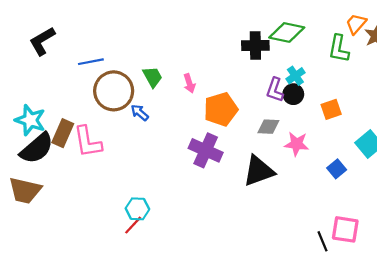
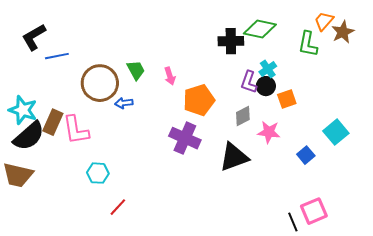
blue line: (91, 62) -> (57, 56), moved
orange square: (331, 109) -> (287, 99), moved
blue arrow: (140, 113) -> (124, 103), turned -48
gray diamond: (268, 127) -> (243, 116), turned -30
cyan hexagon: (137, 209) -> (98, 173), moved
pink square: (345, 229) -> (314, 211), turned -32

